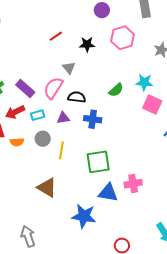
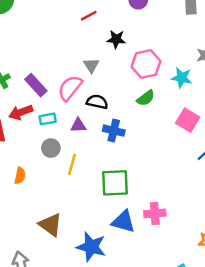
red line: (56, 36) -> (89, 16), moved
pink hexagon: (123, 38) -> (146, 64), moved
cyan star: (144, 82) -> (182, 78), moved
orange semicircle: (17, 142) -> (20, 176), moved, turned -80
brown triangle: (47, 188) -> (50, 225), moved

